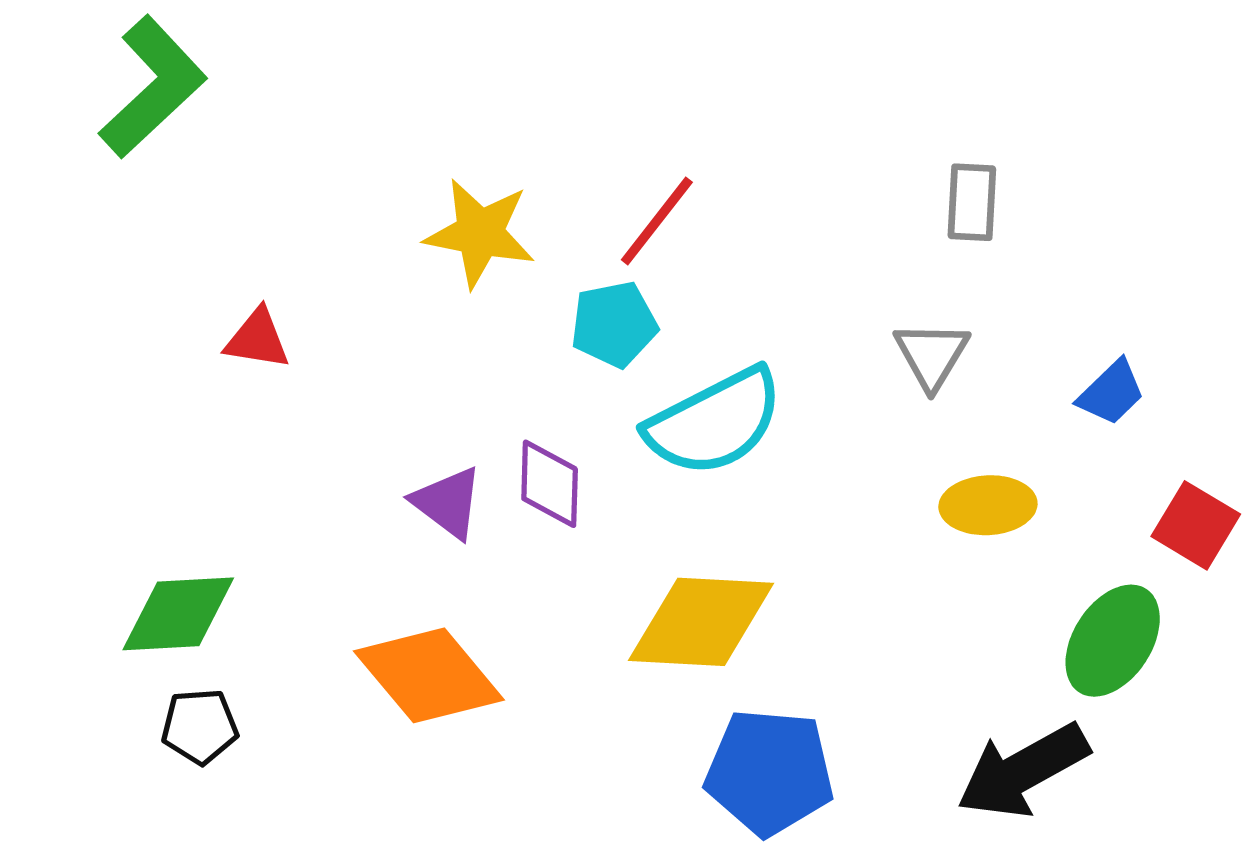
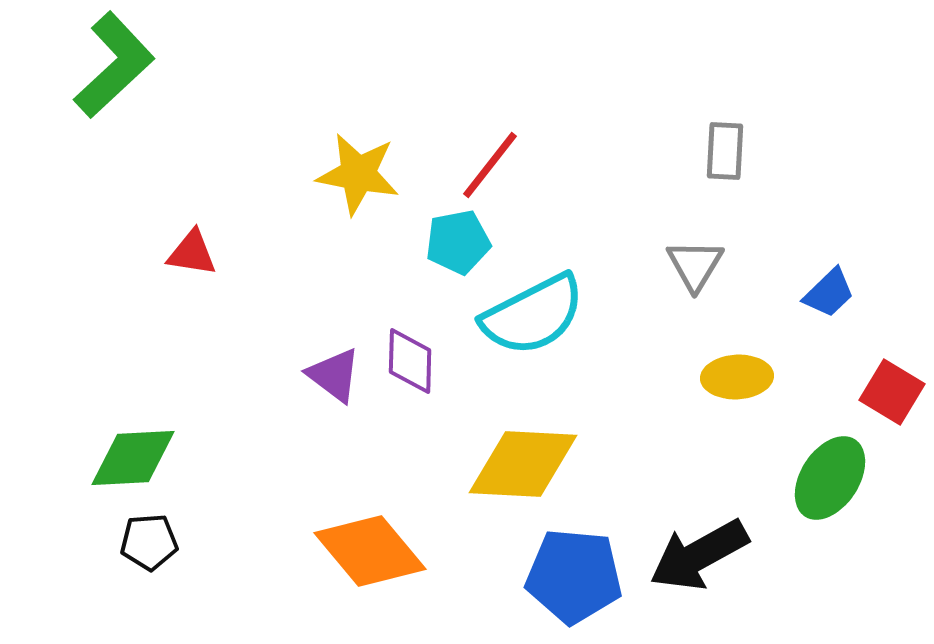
orange diamond: (429, 675) -> (370, 551), moved
black arrow: (1023, 771) -> (699, 555), moved

